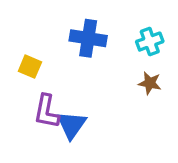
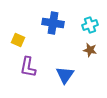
blue triangle: (72, 125) -> (65, 75), moved

